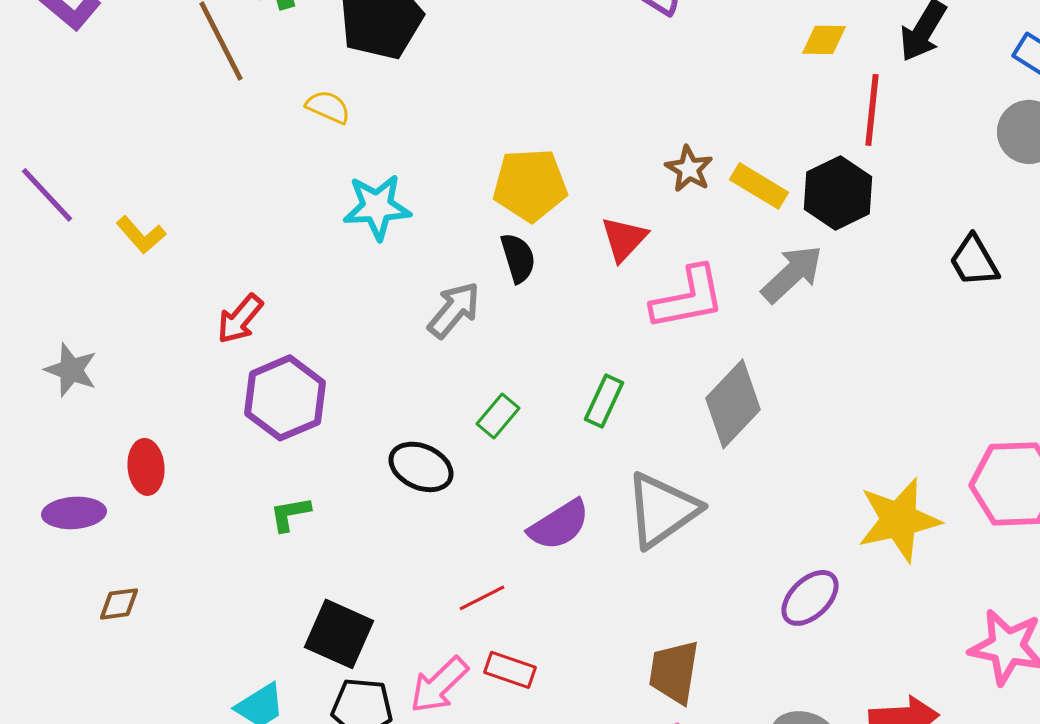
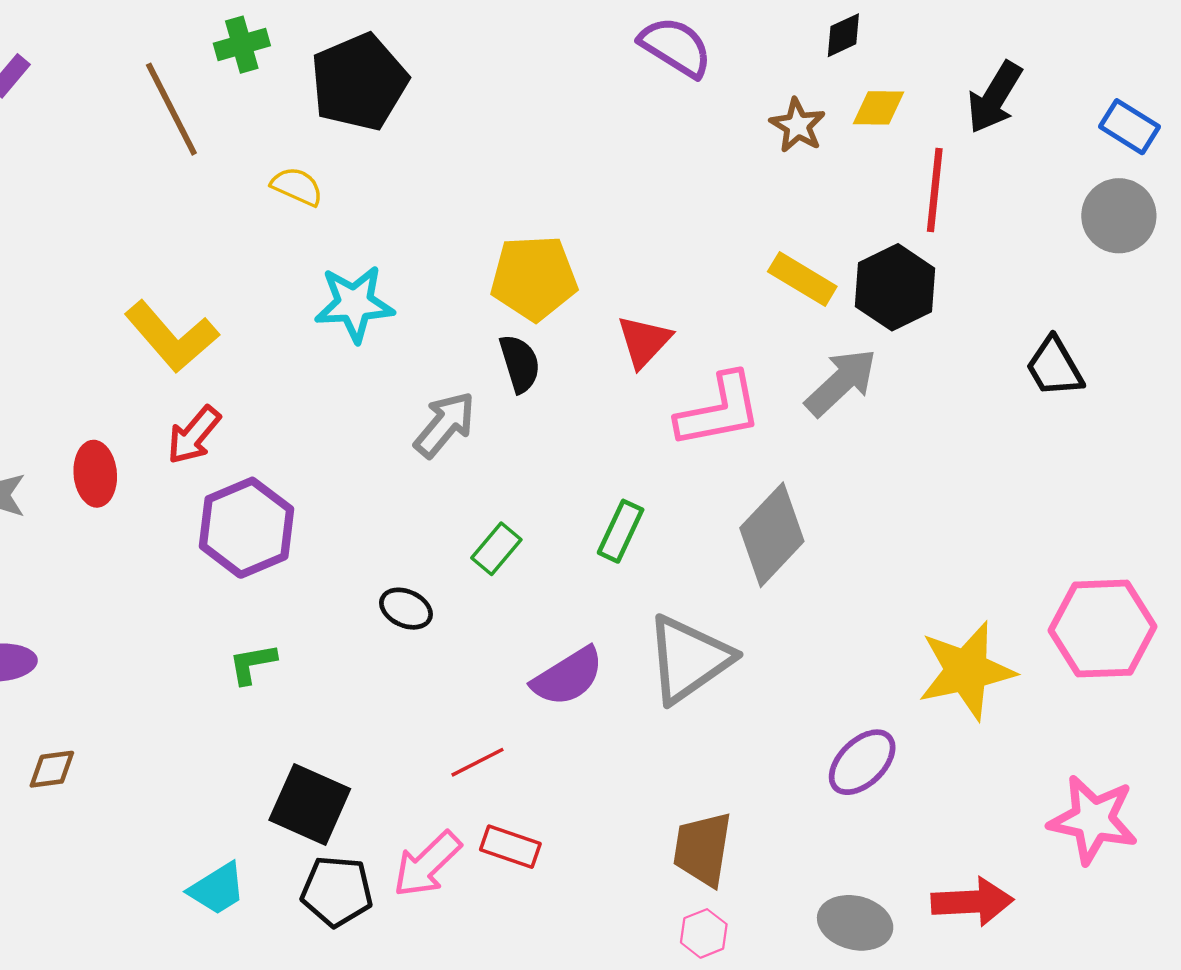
brown star: (689, 169) -> (798, 125), moved
yellow L-shape: (141, 235) -> (171, 337), moved, size x1.6
red ellipse: (146, 467) -> (95, 474), moved
black ellipse: (421, 467) -> (406, 609), size x0.7

